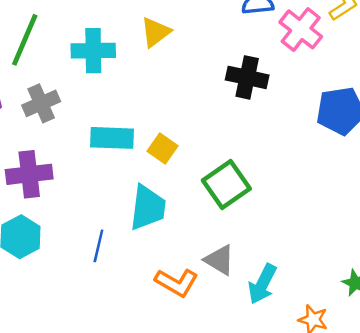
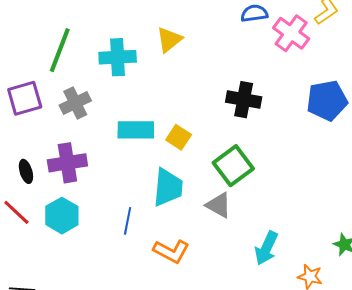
black cross: (247, 77) -> (244, 100), moved
gray triangle: (219, 260) -> (219, 205), moved
orange L-shape: (176, 282) -> (171, 251), moved

